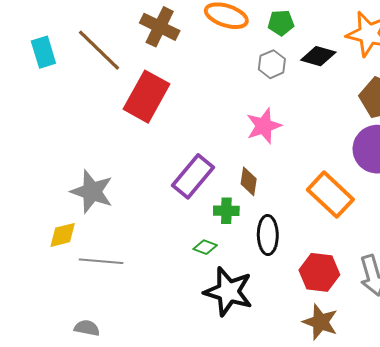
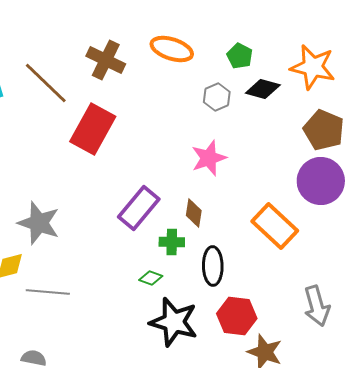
green pentagon: (281, 23) -> (240, 56), moved, turned 30
red hexagon: (319, 272) -> (237, 316), moved

